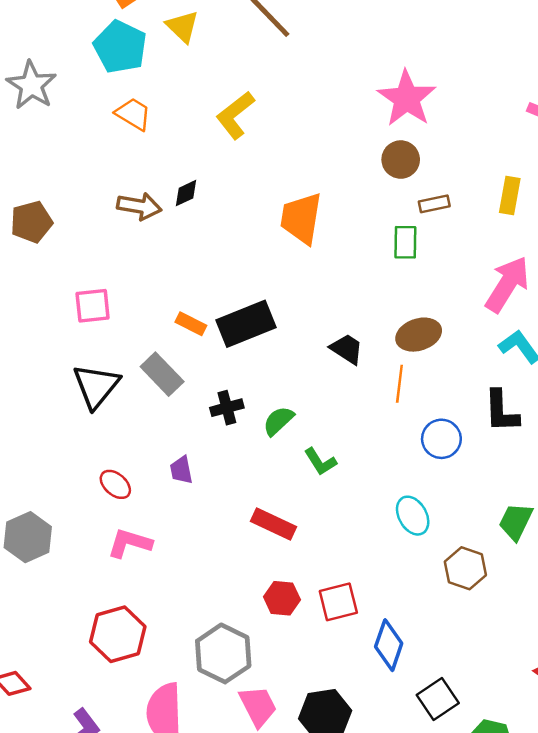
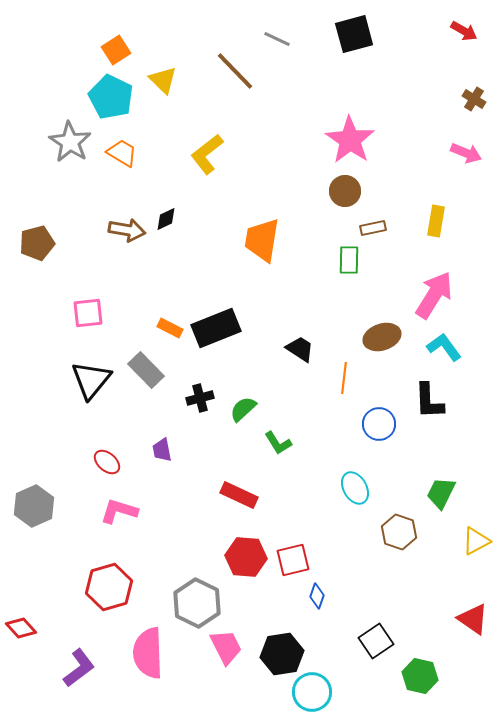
gray star: (31, 85) -> (70, 142), moved
brown ellipse: (419, 335) -> (382, 337), moved
red hexagon: (282, 598) -> (246, 557), size x1.4
blue diamond: (389, 645) -> (317, 596), moved, size x0.6

